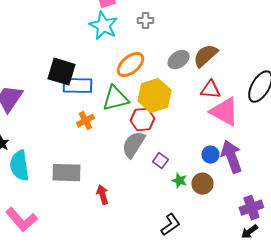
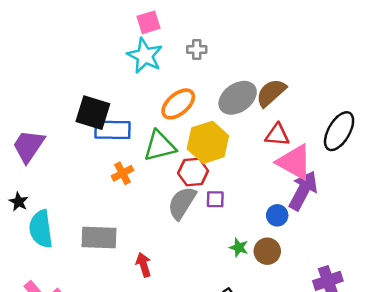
gray ellipse: (178, 60) -> (238, 98), size x1.4
purple arrow: (231, 157) -> (303, 191), moved, turned 48
purple square: (160, 161) -> (215, 199), moved, turned -35

